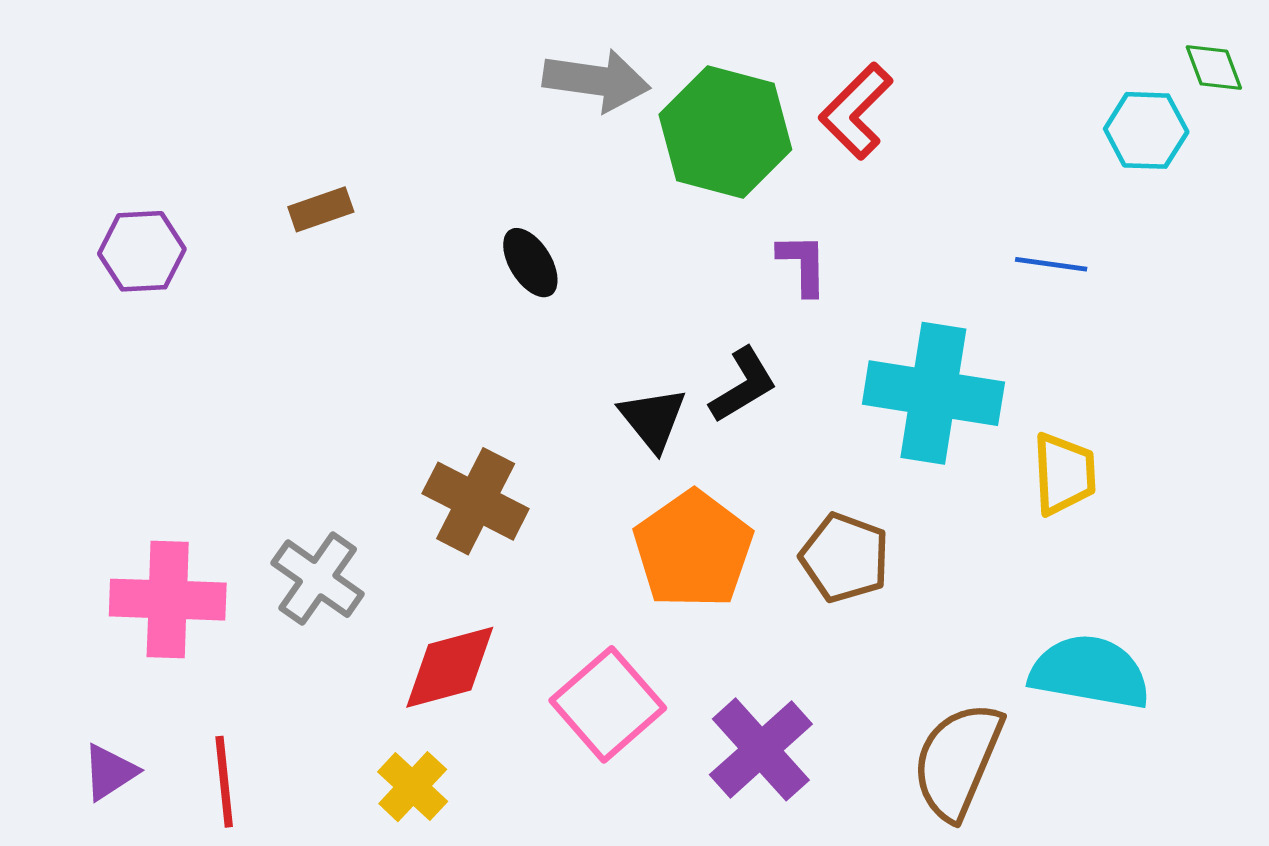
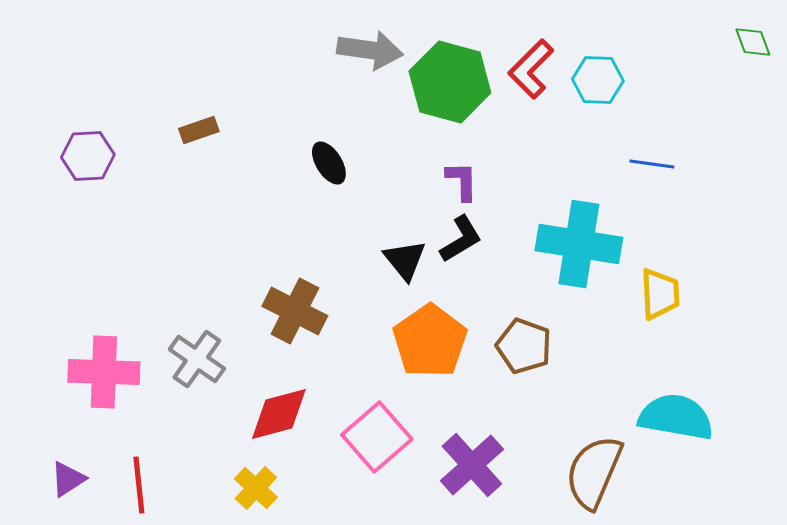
cyan hexagon: (1146, 130) -> (598, 80), moved
purple L-shape: (803, 264) -> (462, 181), moved

